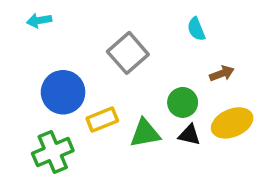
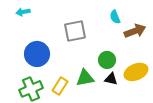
gray square: (128, 53) -> (75, 31), turned 30
brown arrow: (222, 73) -> (135, 31), moved, size x1.5
yellow rectangle: (102, 120) -> (60, 86), moved, turned -36

